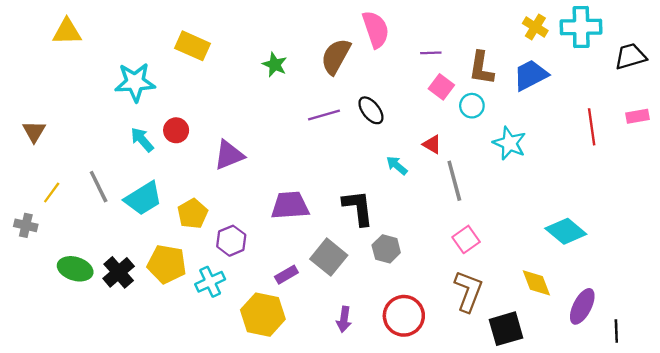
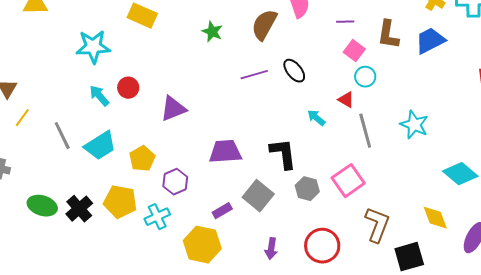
cyan circle: (472, 106) -> (365, 77), moved
cyan star: (509, 143) -> (414, 125), moved
yellow line: (52, 193) -> (22, 118), moved
pink square: (466, 239) -> (348, 181), moved, size x1.4

